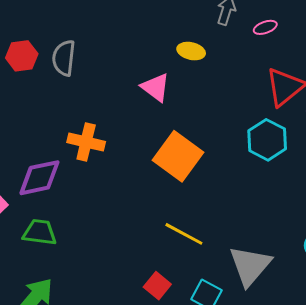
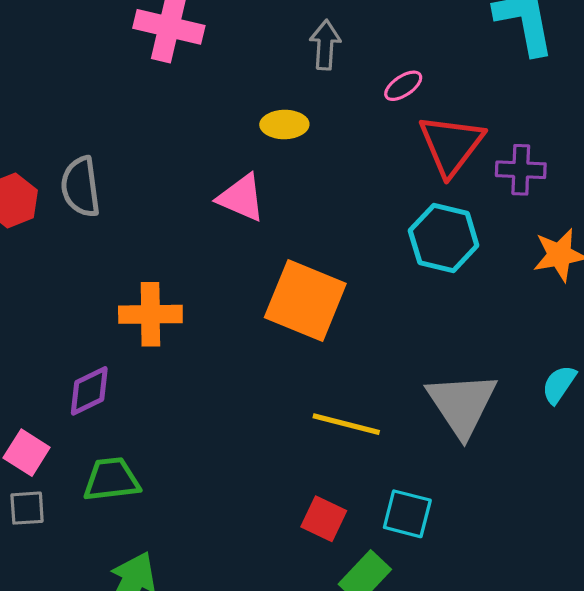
pink ellipse: (265, 27) -> (403, 86), moved
purple diamond: (39, 178) -> (89, 391), size x0.7
gray triangle: (250, 266) -> (462, 404), moved

